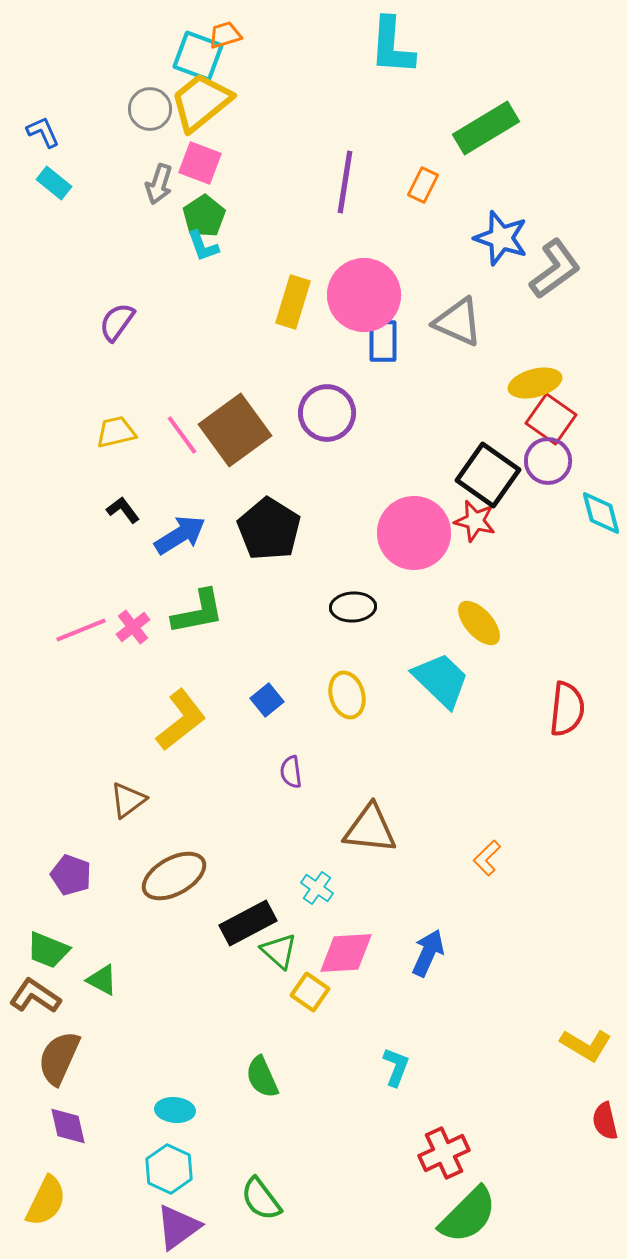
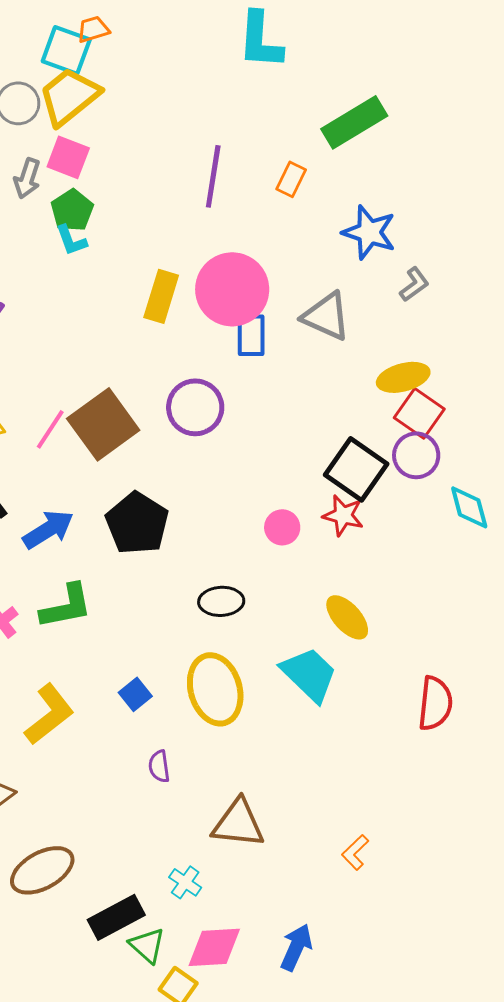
gray L-shape: (555, 269) -> (414, 284), moved, size x0.6
pink line: (182, 435) -> (50, 429), turned 69
pink circle: (414, 533) -> (282, 527), size x0.5
yellow ellipse: (347, 695) -> (215, 689), size x1.5

